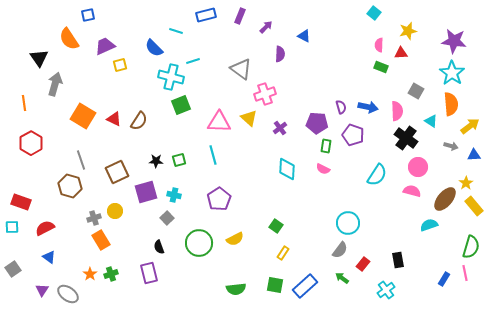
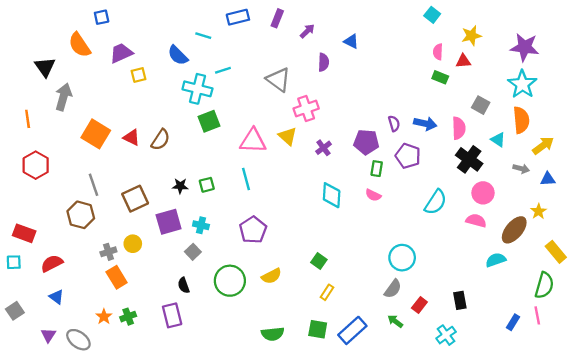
yellow rectangle: (474, 206) -> (556, 252), moved

